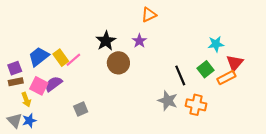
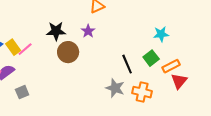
black star: (106, 41) -> (56, 31), turned 30
red triangle: (235, 63) -> (179, 81), moved
gray square: (81, 109) -> (22, 92), moved

